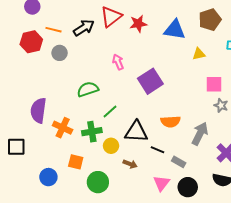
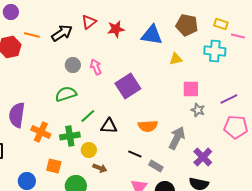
red triangle: (111, 17) -> (89, 22), size x0.7
brown pentagon: (210, 20) -> (187, 25), turned 30
gray circle: (60, 53) -> (73, 65), moved
black triangle: (136, 132) -> (109, 126), moved, size x0.7
brown arrow: (130, 164) -> (100, 168), moved

